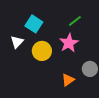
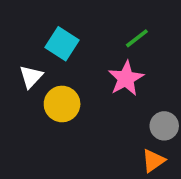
yellow circle: (42, 51) -> (62, 104), moved
orange triangle: (68, 80) -> (153, 161), moved

